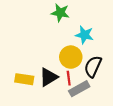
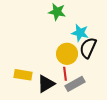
black semicircle: (93, 67) -> (88, 48), moved
black triangle: (49, 77) -> (46, 84), moved

